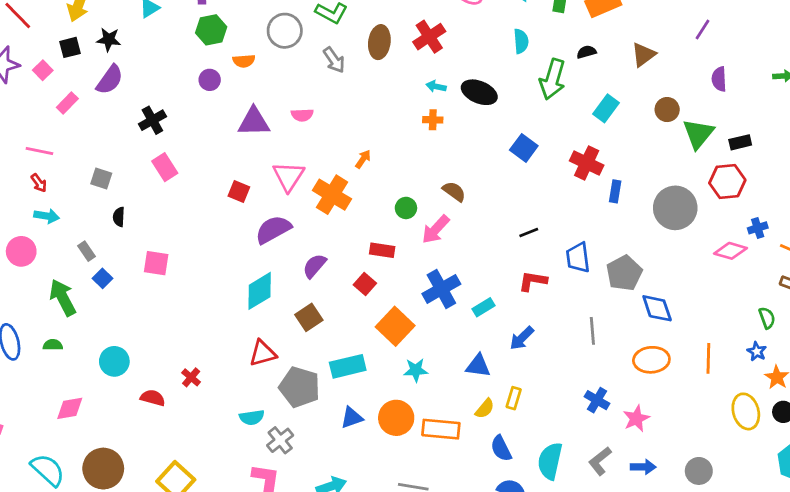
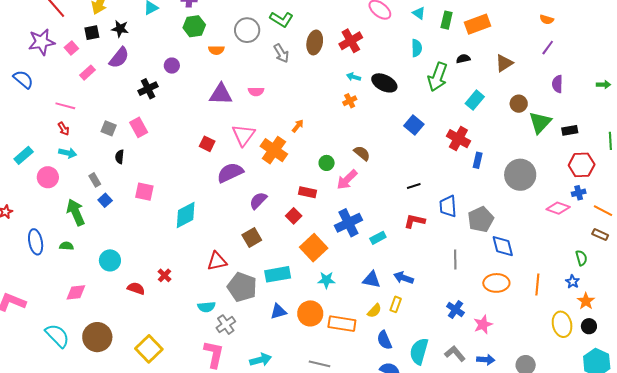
purple circle: (210, 80) -> (172, 66), moved
orange cross: (433, 120) -> (350, 101), turned -32
pink rectangle: (165, 167) -> (139, 127), moved
red hexagon: (727, 182) -> (582, 165), moved
cyan diamond: (260, 291) -> (186, 215), moved
blue arrow: (522, 338) -> (404, 278), moved, turned 60
gray L-shape: (600, 461) -> (455, 354), turned 85

